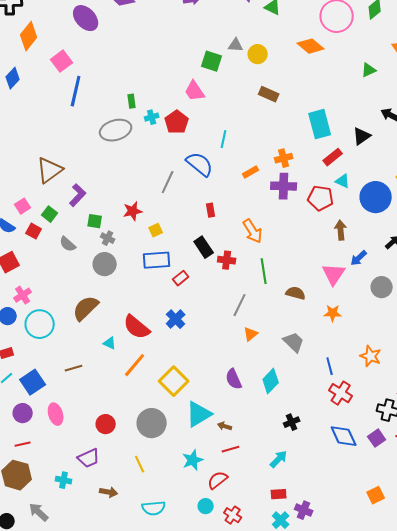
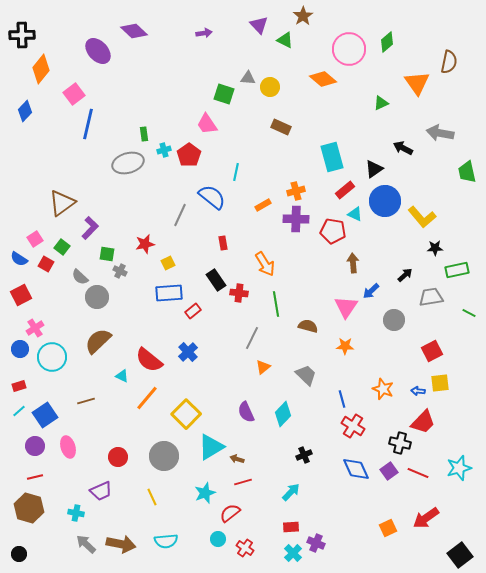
blue circle: (376, 197) -> (385, 201), moved
gray circle: (105, 264) -> (97, 297), moved
brown arrow: (109, 492) -> (121, 544), moved, size x1.6
gray arrow: (39, 512) -> (86, 544), moved

